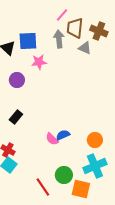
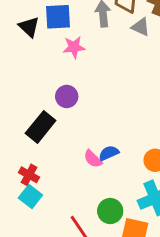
purple circle: (17, 80) -> (67, 96), moved
black rectangle: (16, 117) -> (41, 127), size x1.5

